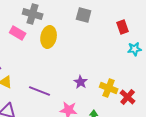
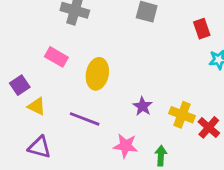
pink rectangle: (18, 33) -> (56, 57), moved
yellow ellipse: (49, 37) -> (97, 74), moved

